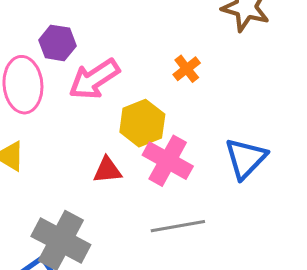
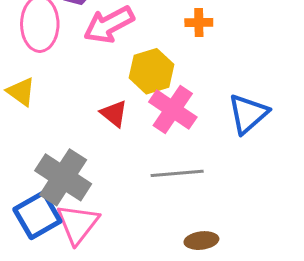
orange cross: (187, 69) -> (199, 22), turned 32
red triangle: (107, 170) -> (114, 114), turned 40

